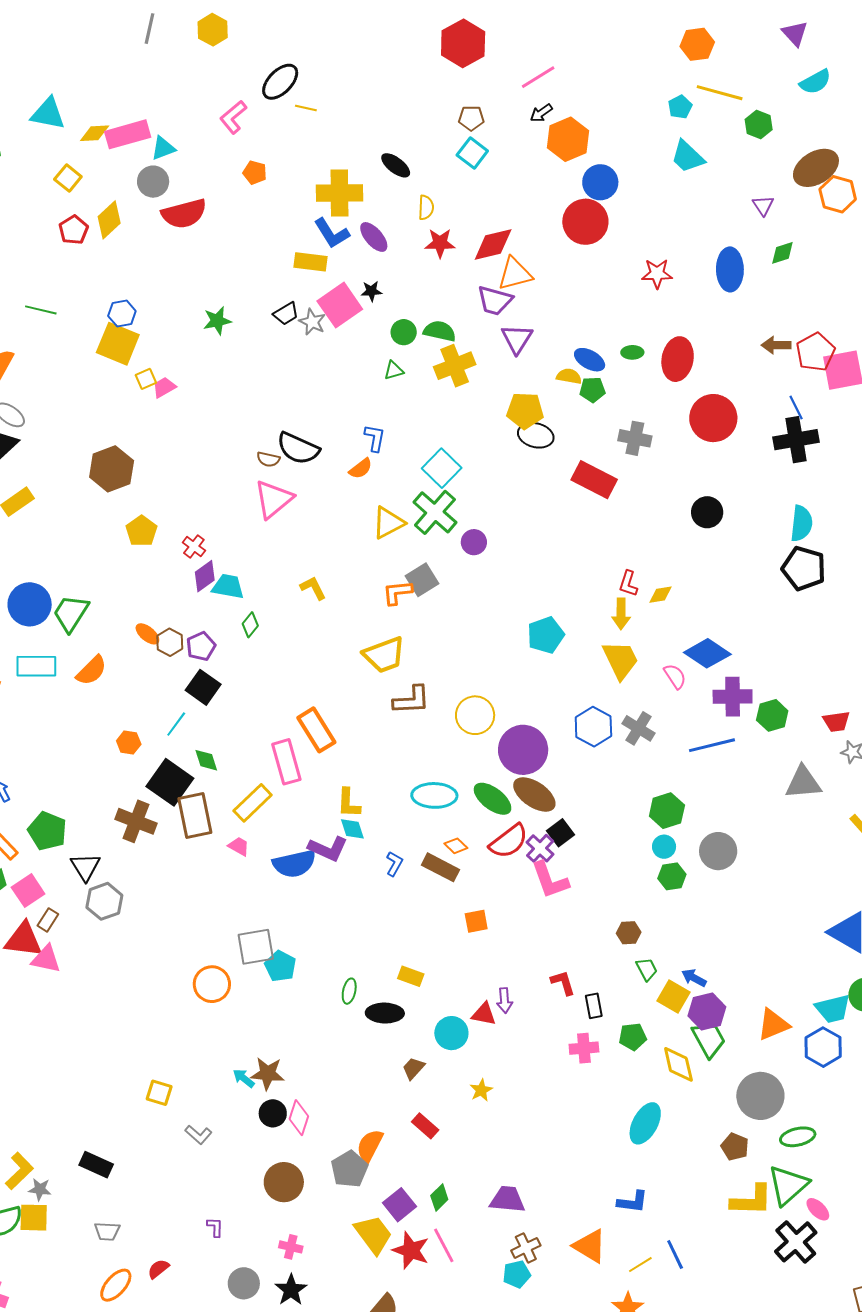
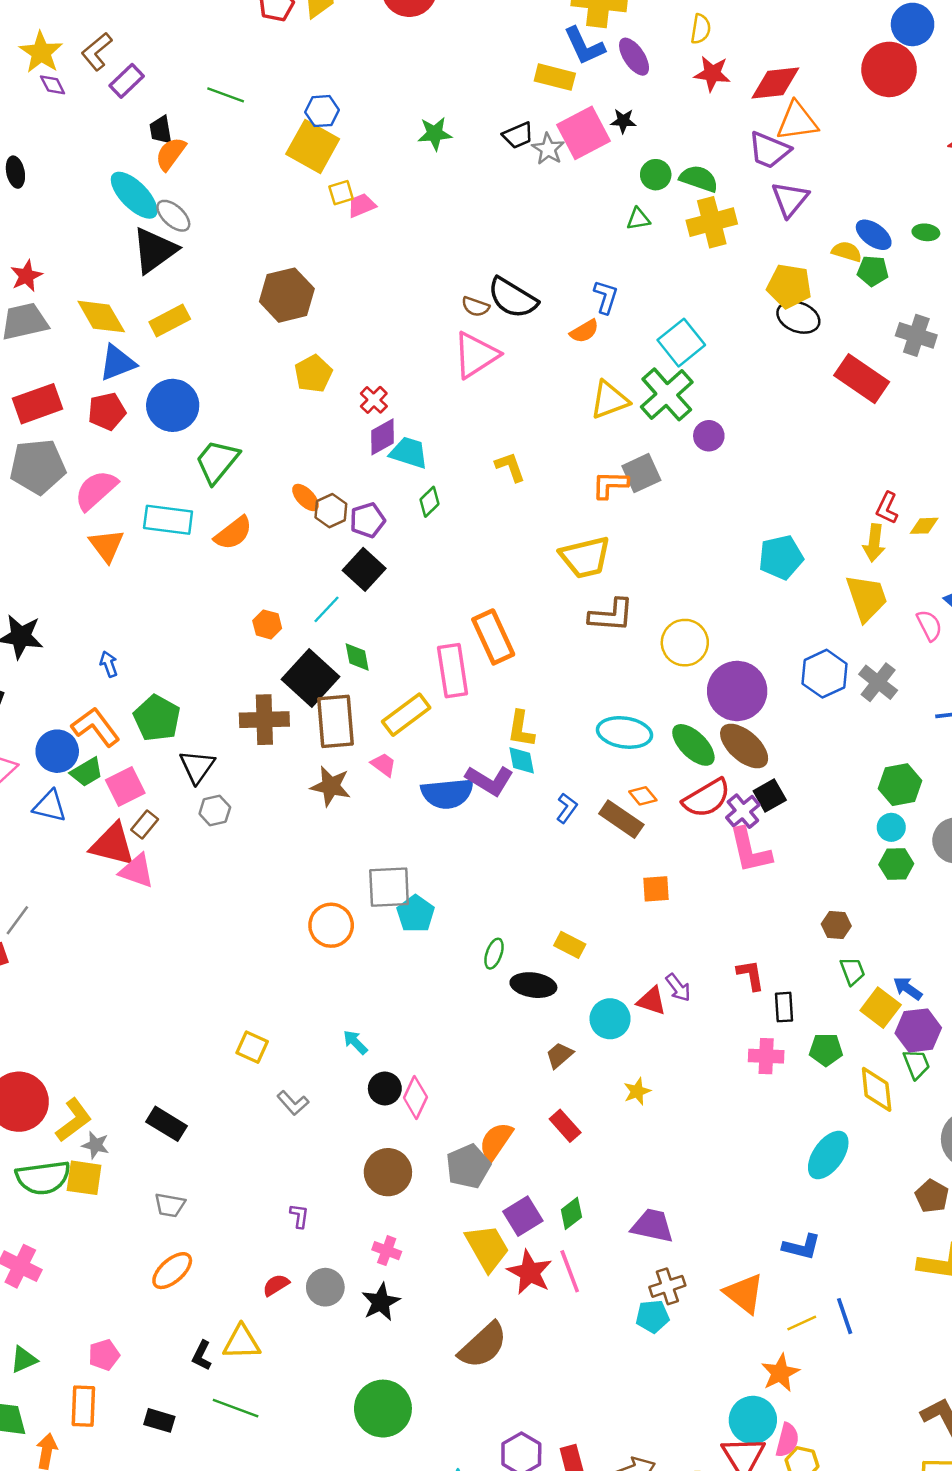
blue circle: (30, 604) -> (173, 405), moved
brown cross: (136, 821) -> (264, 720), turned -30
gray hexagon: (104, 901) -> (215, 811), size x0.7
purple arrow: (505, 1000) -> (678, 988), turned -40
green trapezoid: (709, 1039) -> (916, 1064), size x0.7
brown star: (268, 1074) -> (331, 786), moved
red semicircle: (158, 1269) -> (276, 1285), moved

